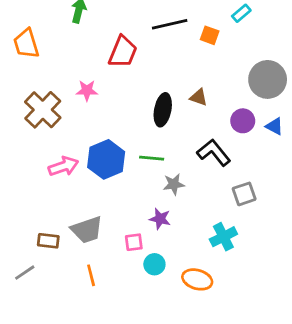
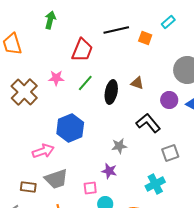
green line: (152, 158) -> (85, 83), moved, turned -54
pink arrow: (63, 166) -> (43, 151), moved

